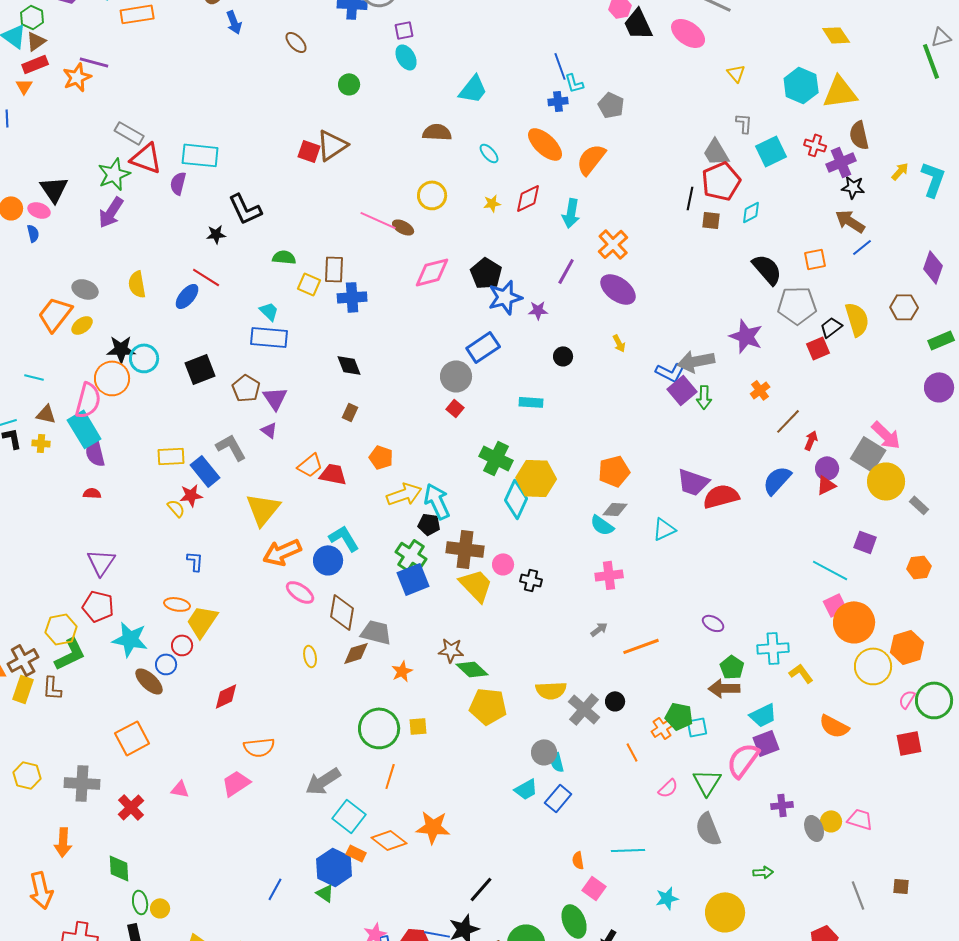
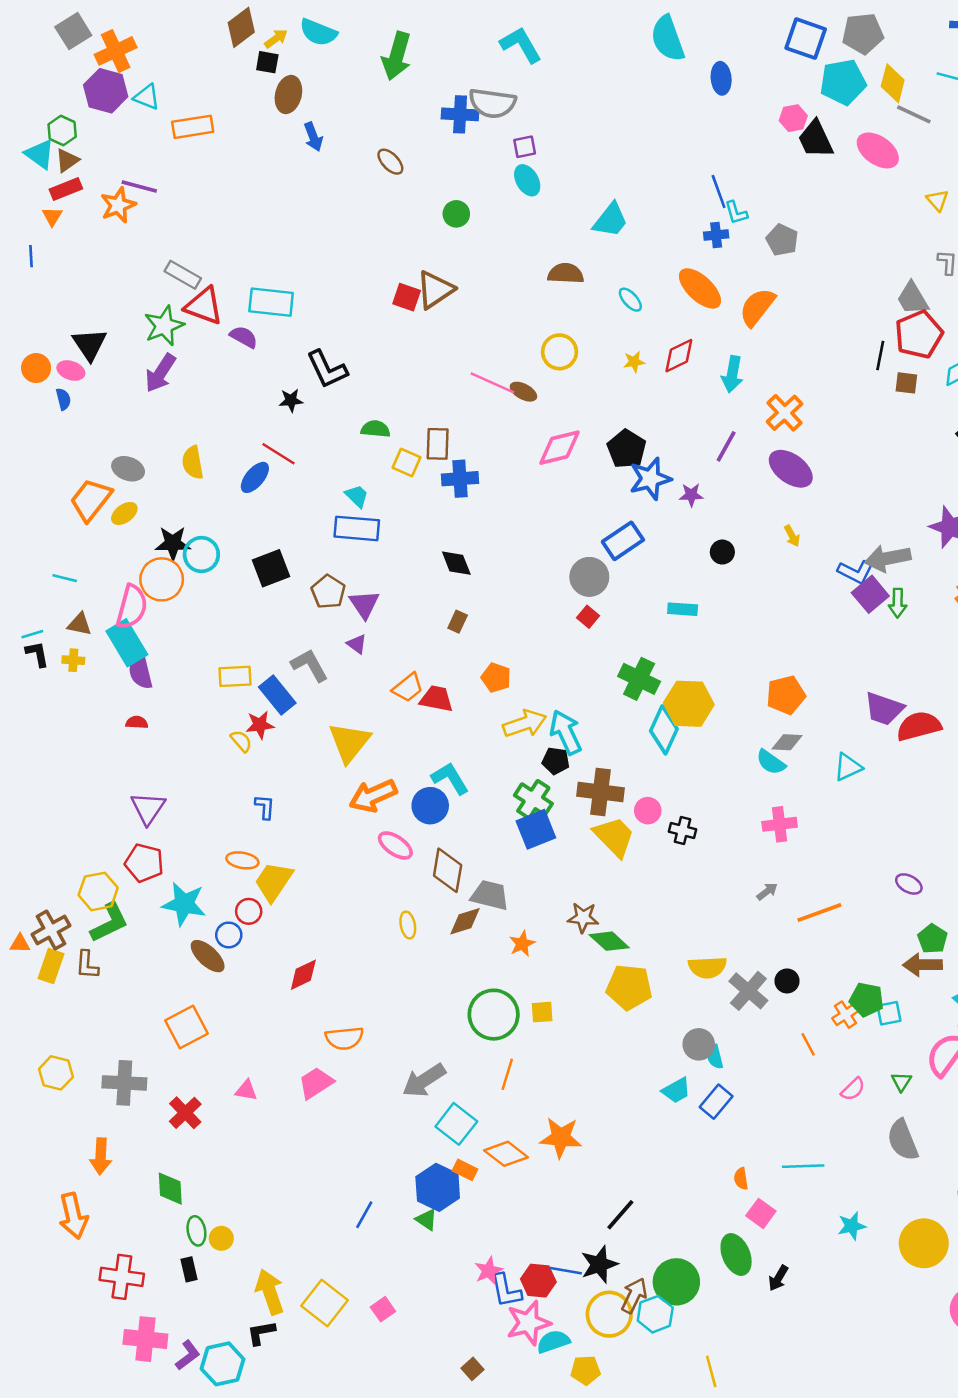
purple semicircle: (178, 183) -> (244, 337), turned 105
green triangle: (707, 782) -> (901, 1082), size x0.6

